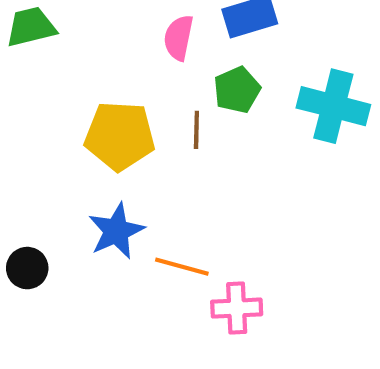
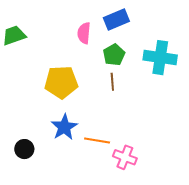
brown line: (196, 130) -> (112, 82), moved
pink cross: (237, 308) -> (125, 157), turned 30

